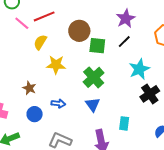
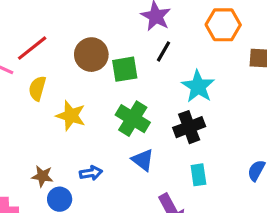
yellow star: (56, 65) -> (71, 116), turned 30
brown star: (29, 88) -> (42, 176), moved
black cross: (150, 94) -> (189, 127), moved, turned 30

